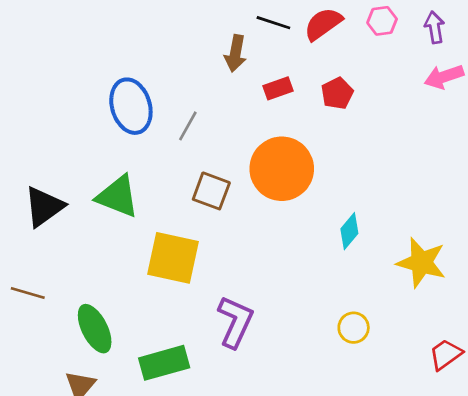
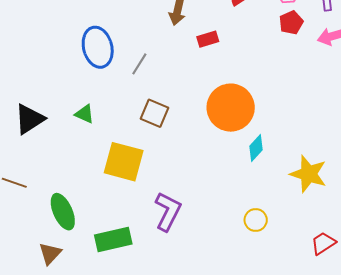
red pentagon: (337, 93) -> (291, 23), moved
orange circle: (282, 169) -> (231, 108), moved
green triangle: (118, 196) -> (84, 114), size x0.6

